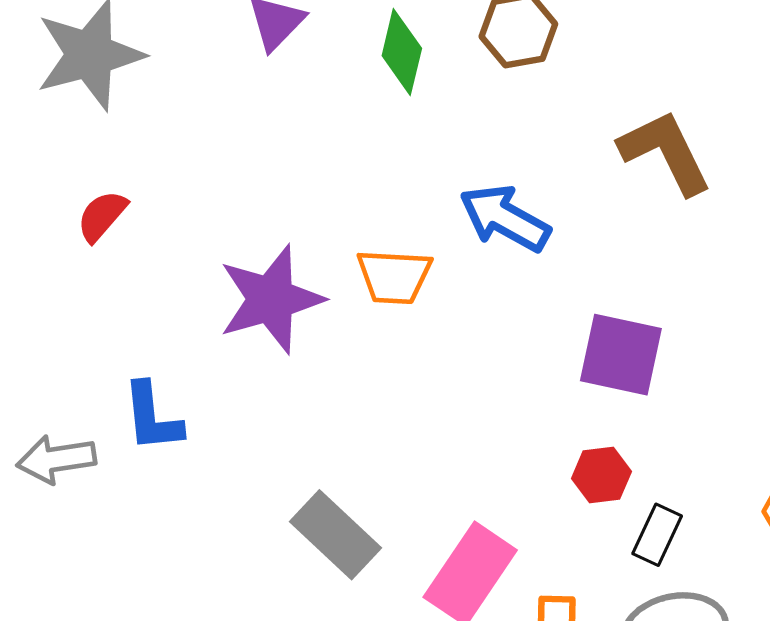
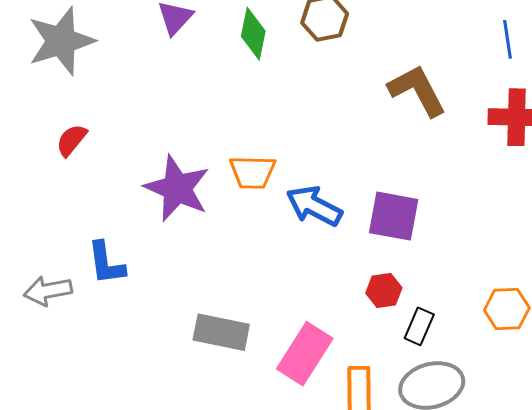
blue arrow: (505, 218) -> (314, 206), moved
purple star: (271, 299) -> (177, 188), turned -30
gray rectangle: (336, 535) -> (221, 332), turned -30

